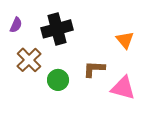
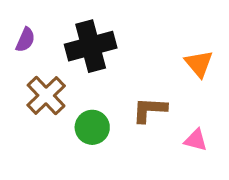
pink triangle: (123, 88) -> (196, 140), size x0.6

